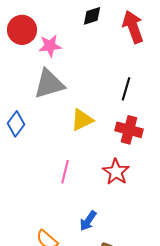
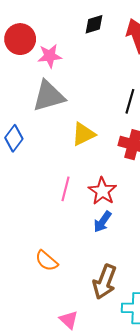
red star: (116, 172) -> (102, 191), moved
blue arrow: (88, 221) -> (102, 222), moved

